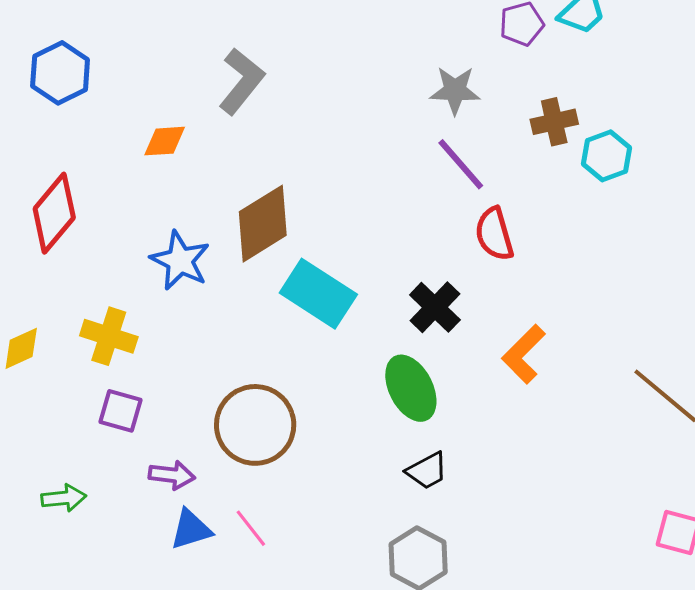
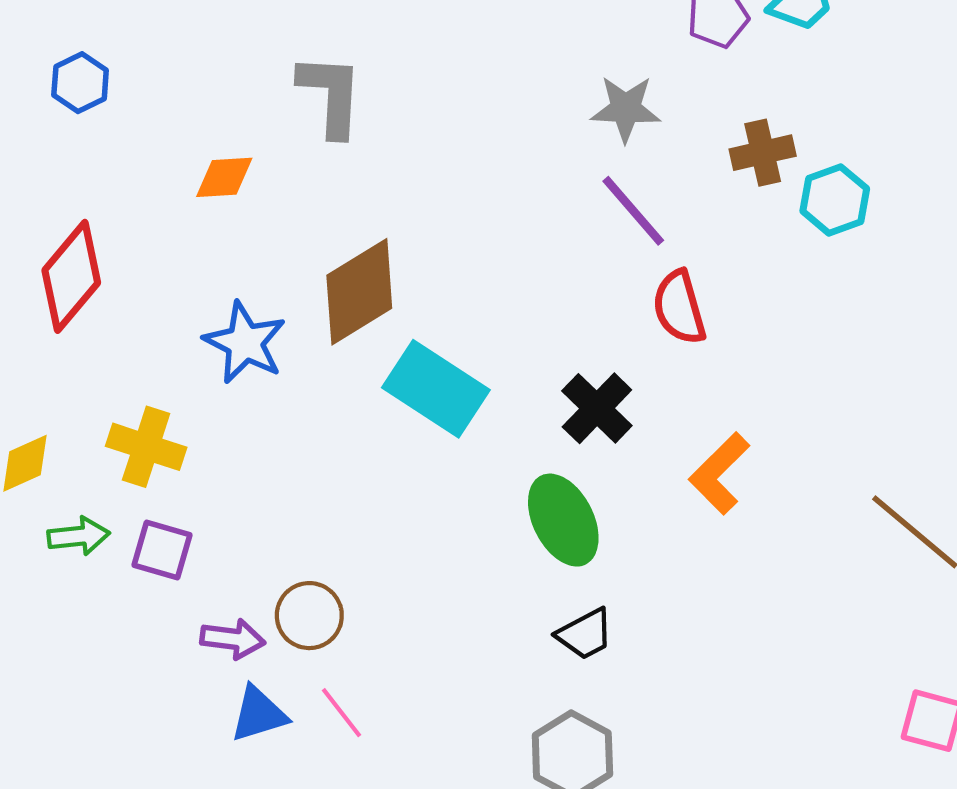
blue hexagon: (60, 73) -> (80, 83), size x0.7
gray L-shape: (242, 81) -> (331, 95), turned -36
brown circle: (255, 425) -> (309, 616), moved, size x0.6
green arrow: (64, 498) -> (79, 536), moved

